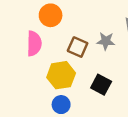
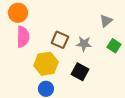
orange circle: (51, 15) -> (18, 13), moved
gray star: (106, 41) -> (84, 44), moved

